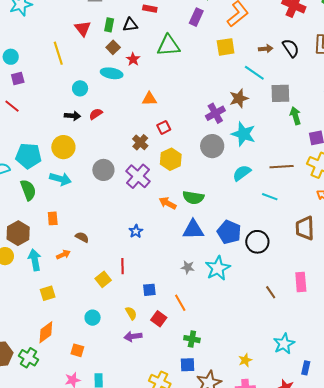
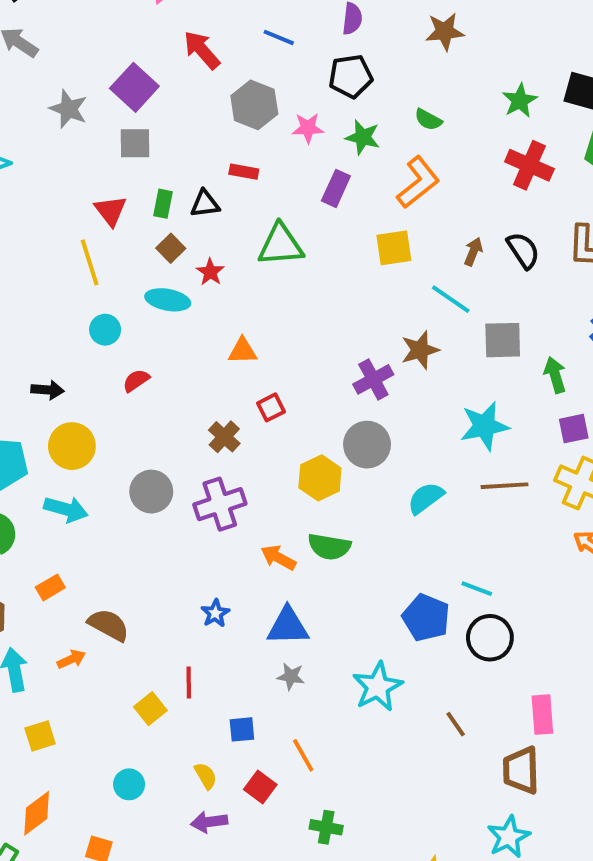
brown arrow: (266, 49) -> (473, 252), turned -64
yellow line: (58, 53) -> (90, 262), moved
black arrow: (72, 116) -> (47, 390), moved
green arrow: (295, 116) -> (555, 375), moved
cyan star: (243, 134) -> (484, 426), moved, turned -30
yellow hexagon: (171, 159) -> (320, 478), moved
purple cross: (138, 176) -> (220, 504), turned 30
cyan line: (270, 197) -> (477, 589), moved
orange rectangle: (53, 218) -> (50, 587), turned 64
brown trapezoid: (305, 228) -> (521, 770), moved
blue triangle: (193, 230) -> (288, 626), moved
blue pentagon: (229, 232) -> (426, 618), moved
brown semicircle: (82, 237) -> (109, 625), size x1.5
black circle: (257, 242) -> (490, 638), moved
gray star: (188, 267) -> (291, 676), moved
brown line: (271, 292) -> (456, 724), moved

